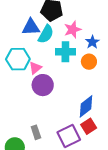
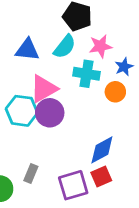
blue triangle: (31, 27) -> (27, 50), moved
cyan hexagon: (18, 59) -> (22, 111), moved
pink triangle: (35, 68) -> (44, 89), size x1.6
gray rectangle: (36, 132) -> (31, 173), turned 32

